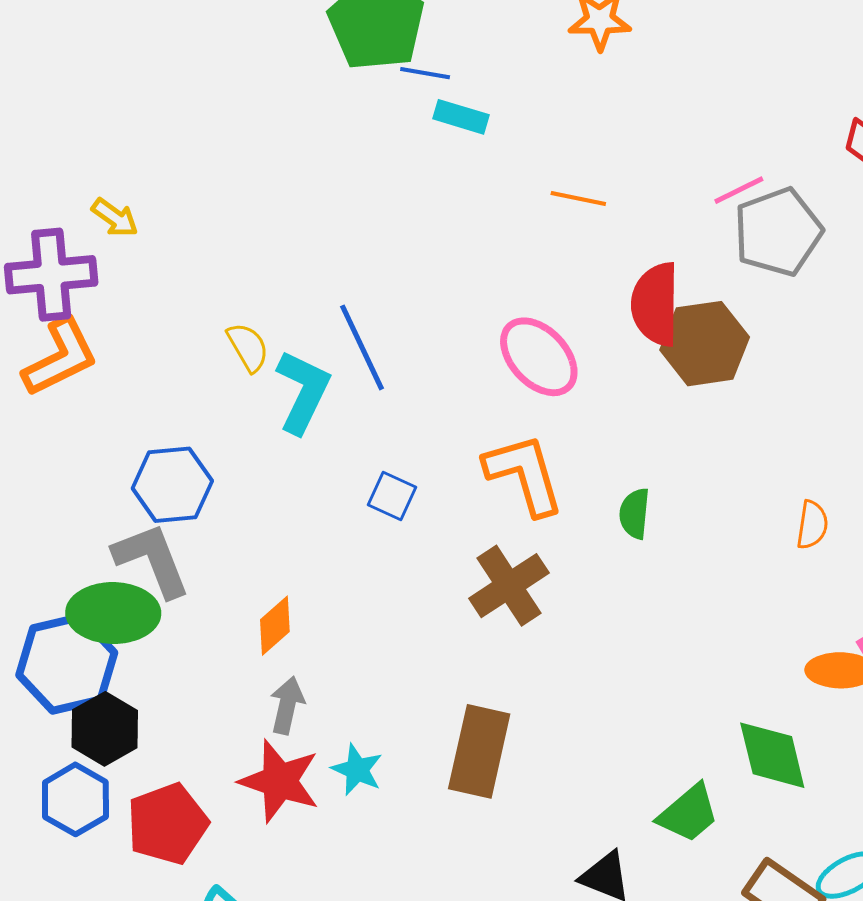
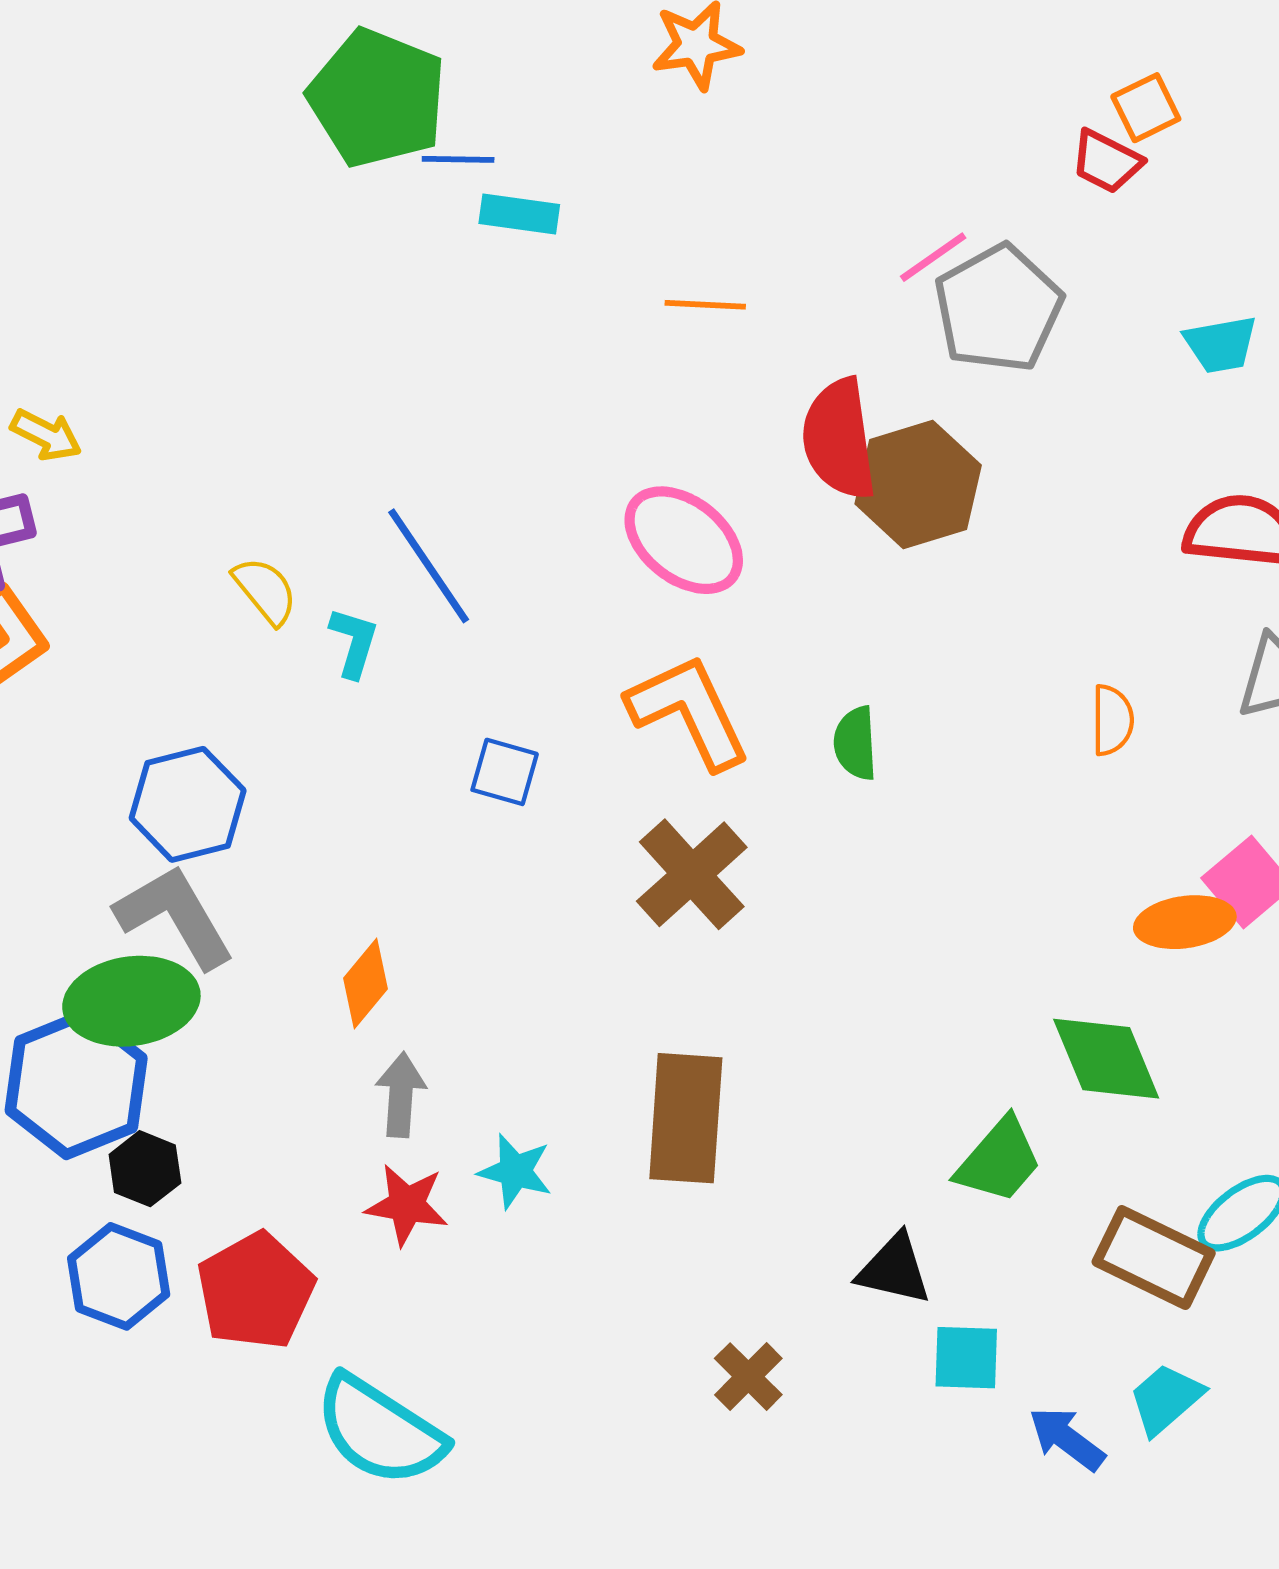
cyan L-shape: (303, 392) -> (354, 642), size x0.6
black hexagon: (105, 729) -> (145, 1169), size x0.7
red star: (280, 781) -> (407, 1205), size x0.7

